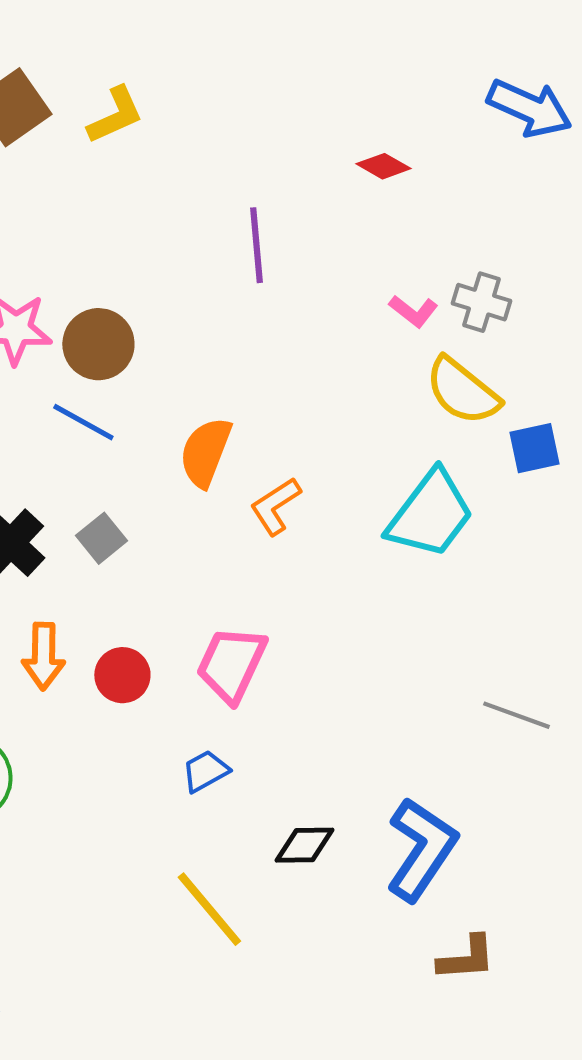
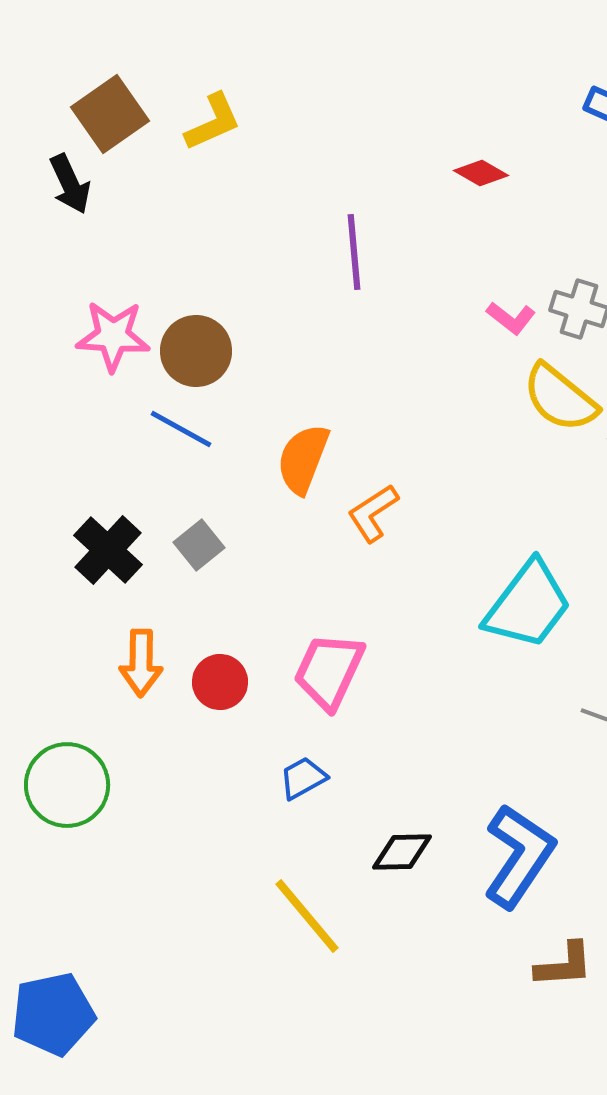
cyan trapezoid: (430, 514) -> (528, 605), moved

